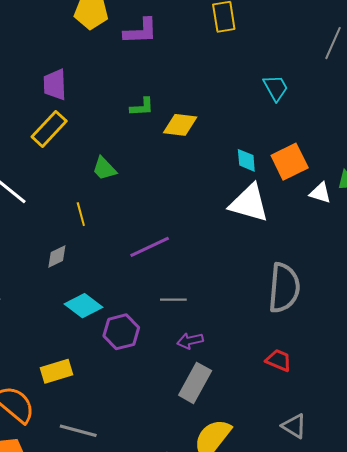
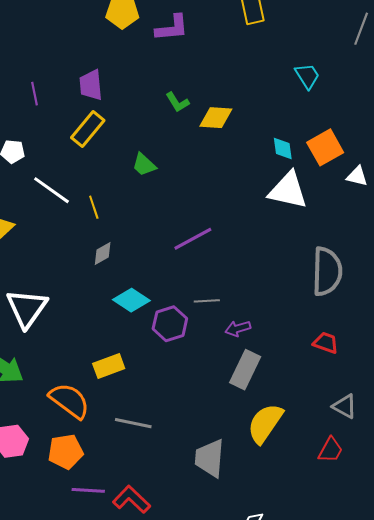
green L-shape: (142, 107) -> (177, 102), turned 65
yellow line: (81, 214) -> (94, 207), moved
gray line: (173, 300) -> (207, 301), moved

